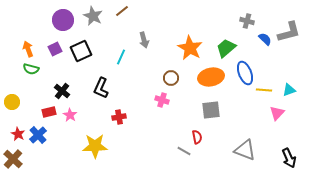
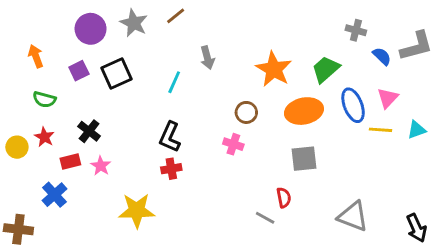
orange arrow: (28, 49) -> (36, 56), moved
black L-shape: (101, 88) -> (170, 137), moved
pink triangle: (277, 113) -> (388, 98), moved
red star: (18, 134) -> (44, 137), moved
brown cross: (13, 159) -> (18, 229), turned -36

